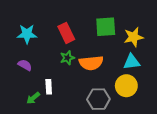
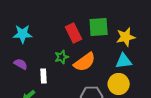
red rectangle: (66, 33) -> (74, 33), moved
orange semicircle: (91, 63) -> (85, 62), turned -30
white rectangle: (49, 87) -> (44, 76), moved

